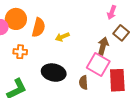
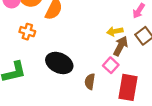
yellow arrow: (62, 37) -> (115, 31), moved
pink square: (98, 64) -> (111, 65), size x0.6

